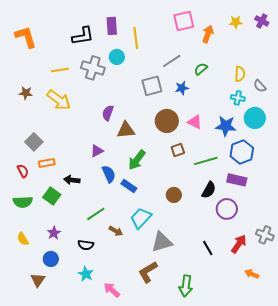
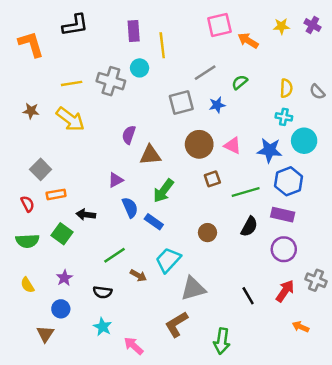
orange arrow: (208, 34) -> (248, 41), turned -78
black L-shape: (83, 36) -> (75, 25), moved
gray semicircle: (260, 86) -> (317, 92), moved
purple circle: (227, 209) -> (284, 249), moved

